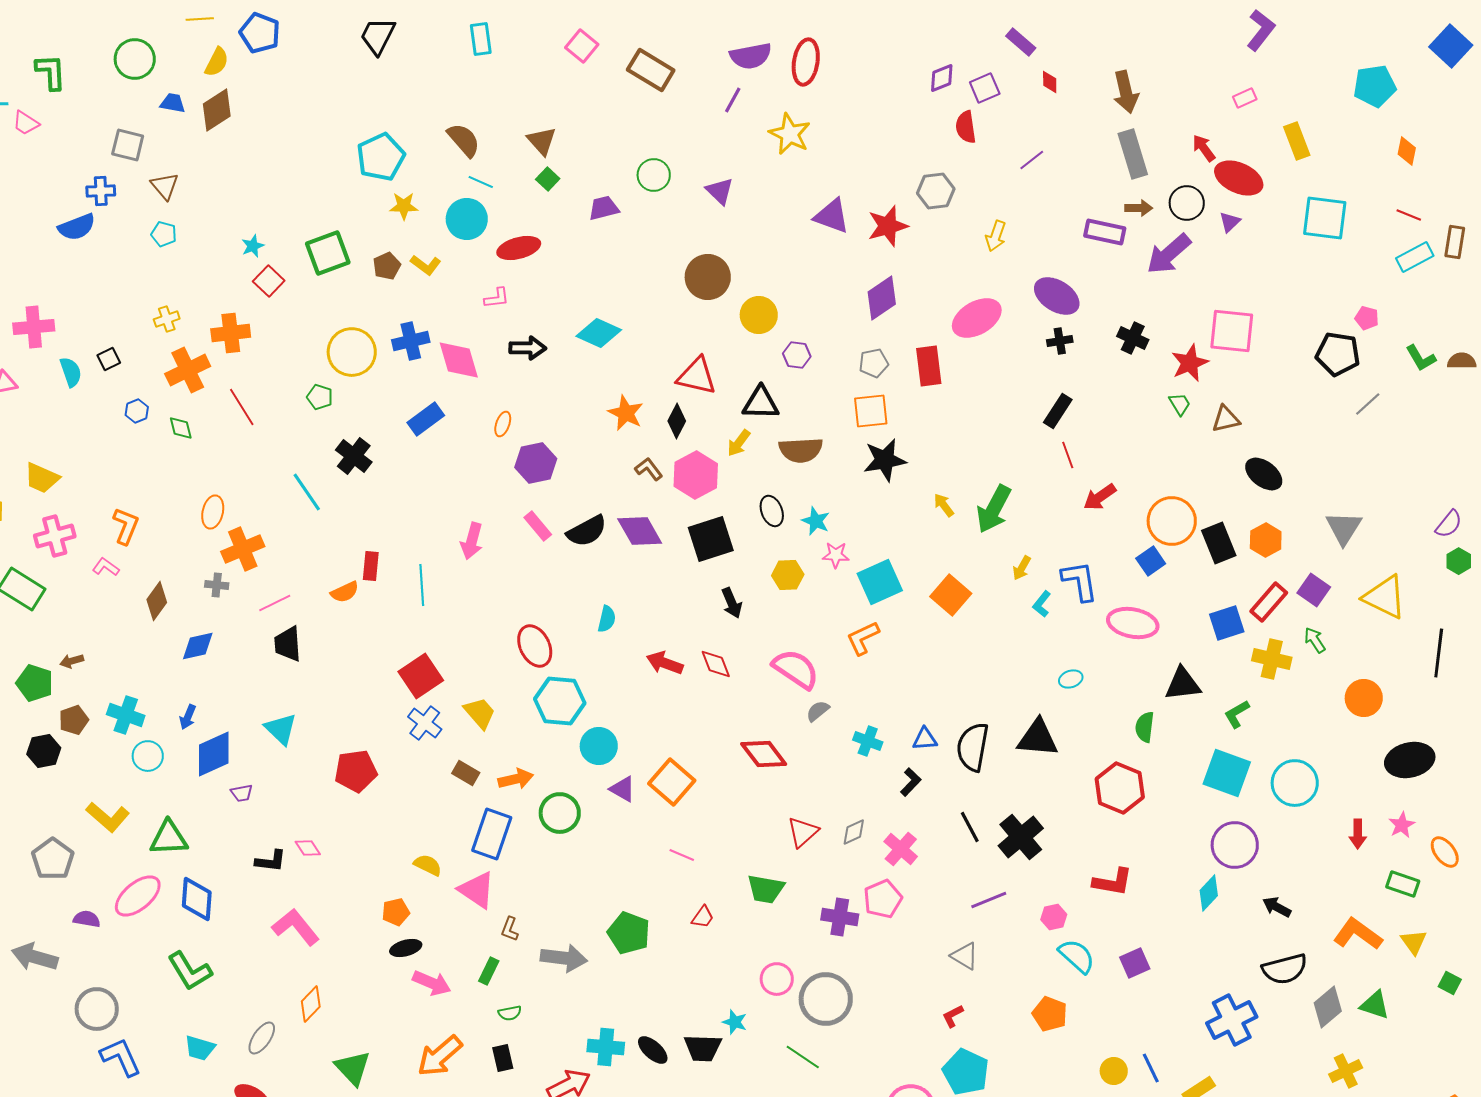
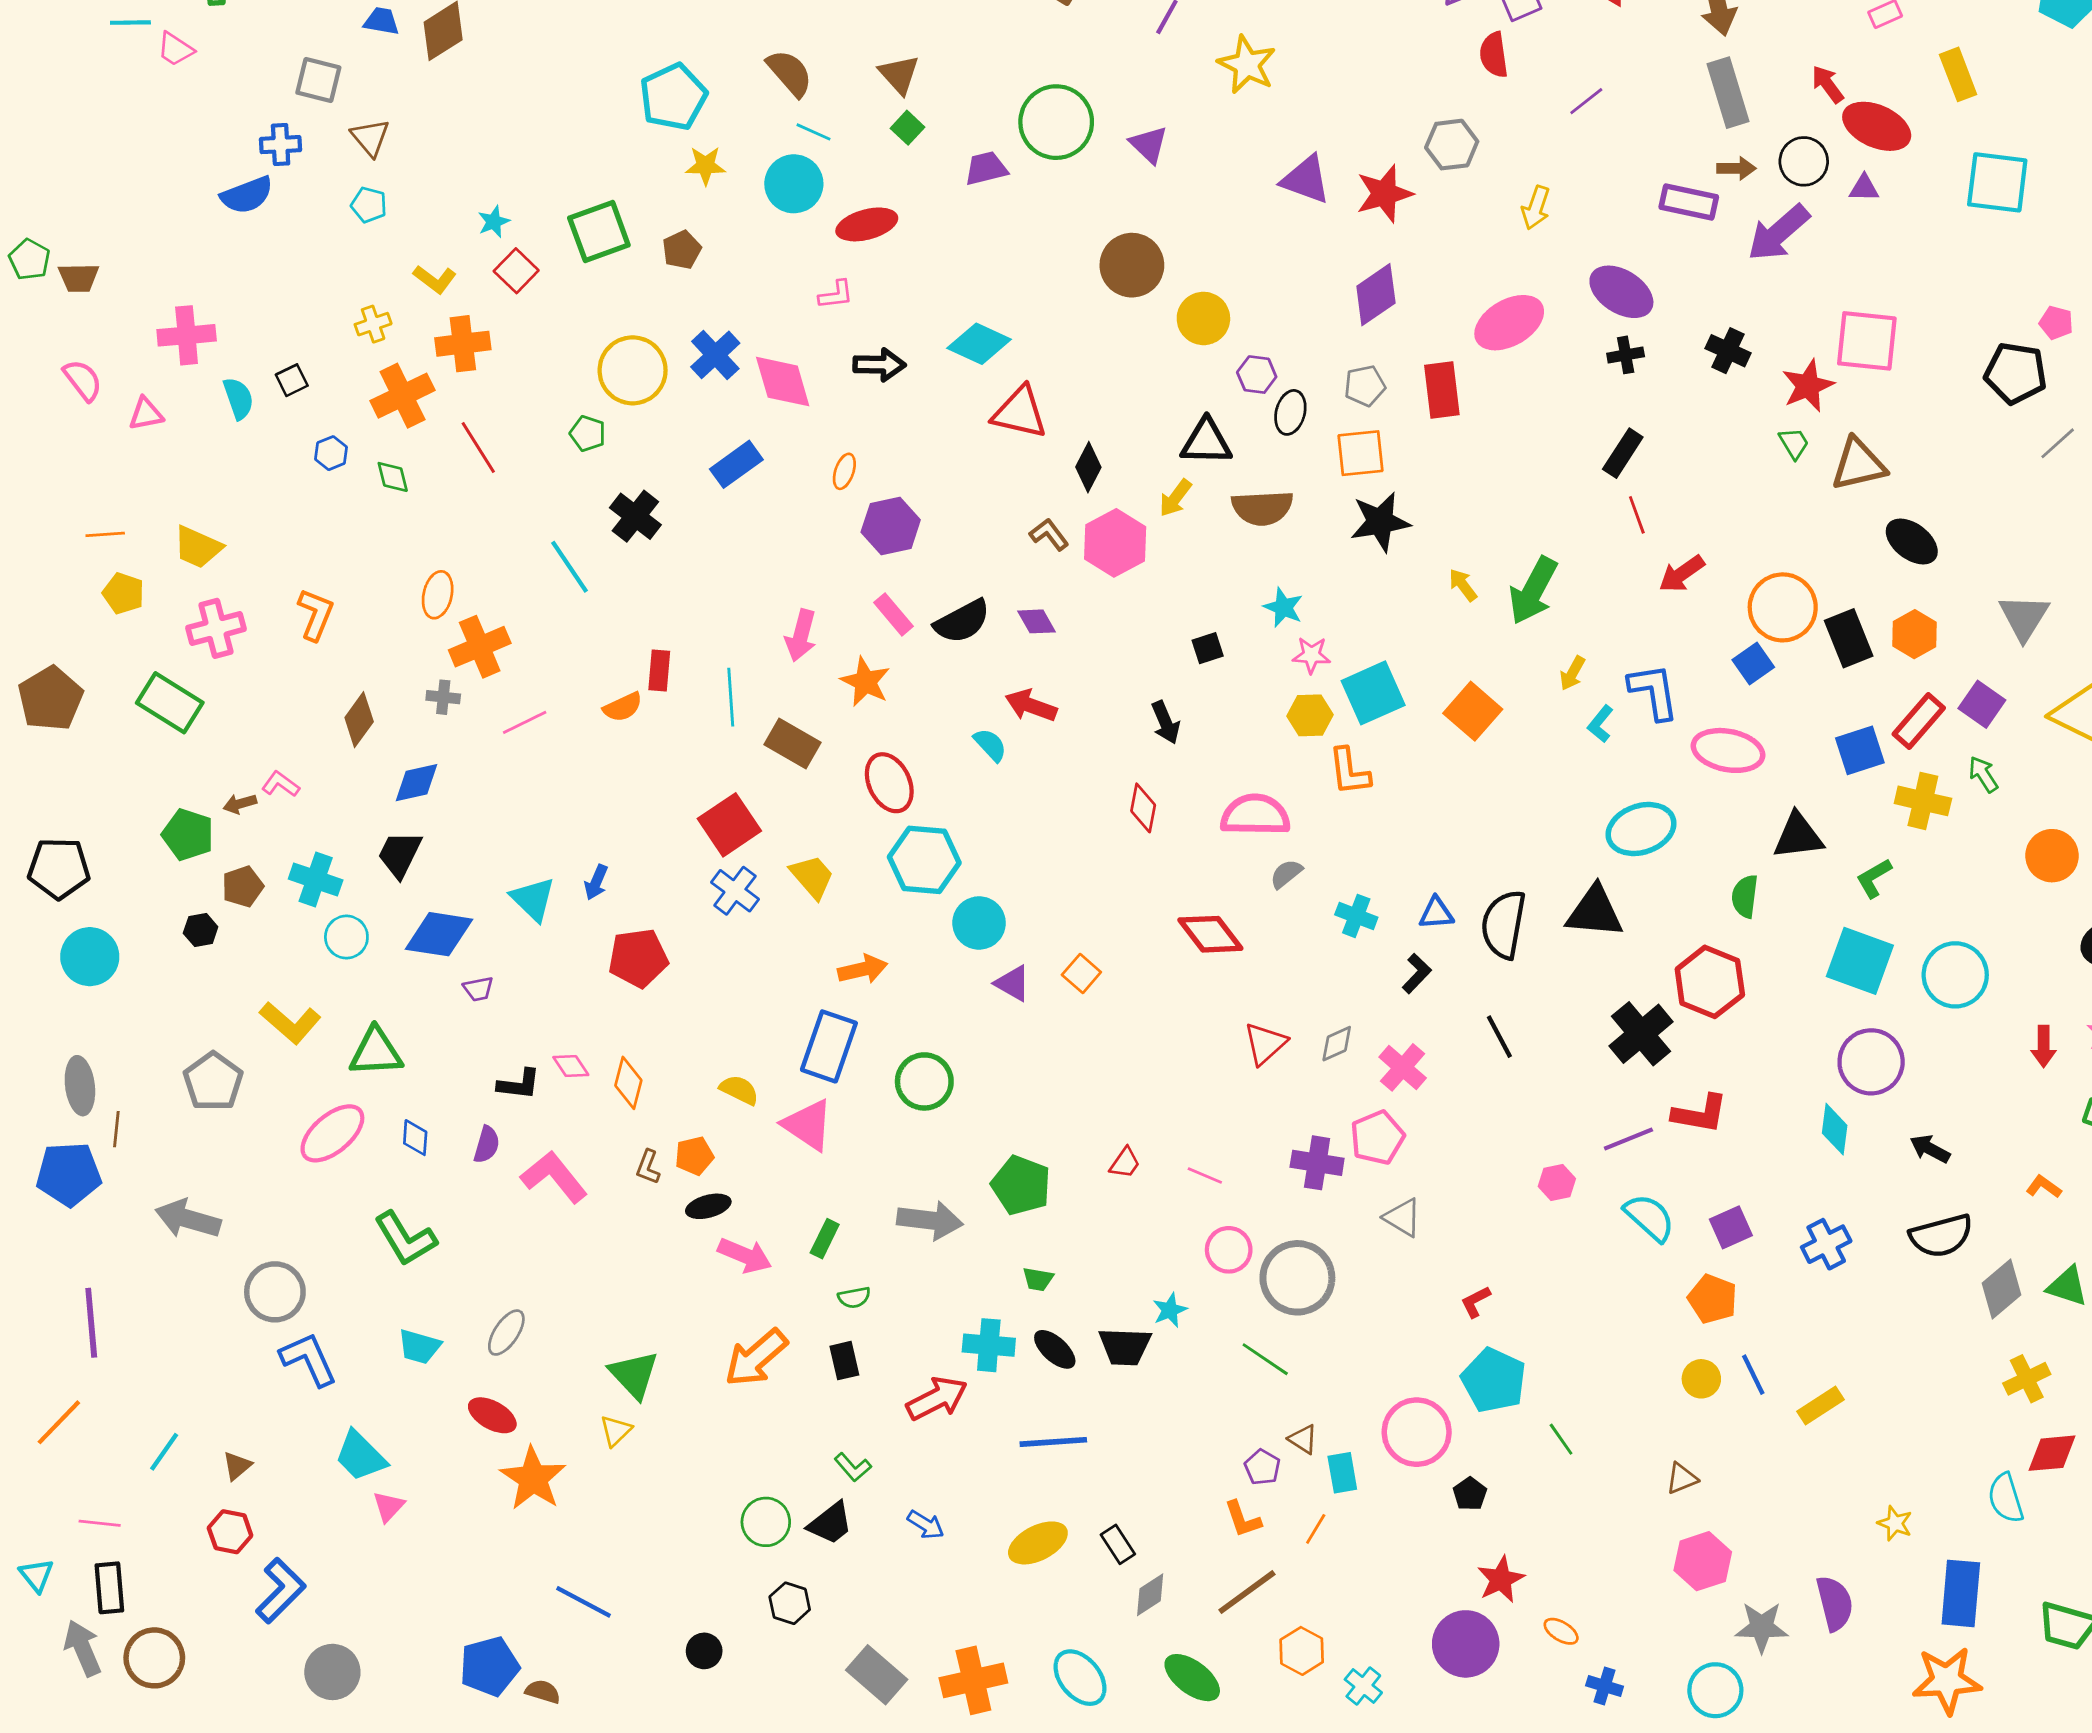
green circle: (654, 175) -> (1056, 122), size x1.6
purple triangle: (1230, 222) -> (1864, 188), turned 45
yellow L-shape: (426, 265) -> (435, 279), moved
blue cross: (411, 341) -> (715, 355), turned -30
red triangle: (697, 376) -> (1020, 412), moved
orange star: (626, 413) -> (865, 682), moved
brown triangle: (1226, 419) -> (1858, 464), size x1.4
black ellipse: (772, 511) -> (1290, 412), moved, turned 36
purple diamond: (640, 531) -> (1037, 621), size x0.6
black square: (711, 539) -> (1208, 648), moved, size x0.5
pink L-shape: (106, 567) -> (281, 784), moved
yellow hexagon: (788, 575) -> (1310, 715), moved
cyan semicircle: (607, 619) -> (990, 745), turned -56
orange L-shape: (863, 638) -> (1349, 772), turned -72
black trapezoid: (288, 644) -> (400, 854), moved, turned 30
red arrow: (665, 663) -> (1031, 706), moved
red diamond: (716, 664) -> (1143, 808), turned 32
pink semicircle: (796, 669) -> (1255, 815), turned -33
cyan ellipse: (1071, 679) -> (1641, 829), size x2.0
blue arrow: (188, 717) -> (596, 882), moved
black hexagon: (44, 751) -> (201, 930), size x0.7
blue diamond: (214, 754) -> (439, 934), turned 33
brown rectangle: (466, 773) -> (792, 743), moved, size x1.4
orange square: (672, 782) -> (1081, 973), size x0.6
green circle: (560, 813) -> (924, 1081), moved
black cross: (1021, 837) -> (1641, 1034), moved
pink line: (682, 855) -> (1205, 1175), moved
green trapezoid: (766, 889) -> (1038, 1279), moved, size x0.6
cyan diamond: (1209, 893) -> (1835, 1129), turned -36
blue diamond: (197, 899) -> (415, 1138), size x0.6
purple line: (989, 900) -> (1628, 1139), moved
pink hexagon: (1054, 917) -> (1557, 1182), moved
purple semicircle: (87, 919) -> (487, 1145), moved, turned 96
brown L-shape: (510, 929) -> (648, 1167), moved
orange L-shape: (1358, 934) -> (2044, 1187), size x0.5
gray triangle: (965, 956) -> (1403, 1218), moved
orange diamond: (311, 1004) -> (628, 1083), moved, turned -30
orange pentagon: (1050, 1014) -> (1713, 1299), moved
blue cross: (1232, 1020) -> (1826, 1244), moved, size x0.7
cyan star: (735, 1022) -> (1170, 1310), turned 30

